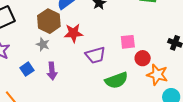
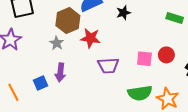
red circle: (143, 58) -> (166, 55), moved
blue square: (27, 69) -> (40, 83), moved
green semicircle: (116, 80) -> (140, 93), moved

